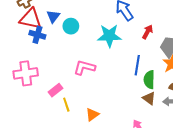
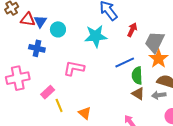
red triangle: (31, 19) -> (28, 20), moved, size x0.7
blue cross: (37, 35) -> (37, 48), moved
blue line: (137, 65) -> (125, 63), turned 60
orange triangle: (92, 115) -> (85, 113), turned -40

